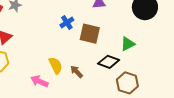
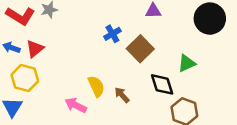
brown square: (90, 34) -> (140, 49), turned 30
black diamond: (109, 62) -> (162, 84), turned 50

